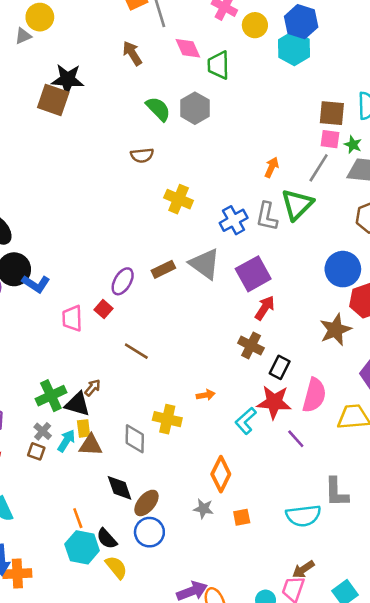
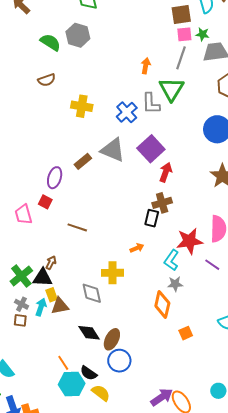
brown cross: (251, 346) -> (162, 203), turned -30
black rectangle: (280, 367) -> (152, 218), moved
gray star: (203, 509) -> (175, 284), moved

